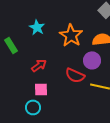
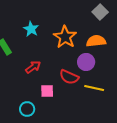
pink square: (41, 89) -> (47, 91), moved

